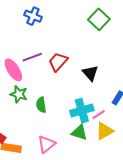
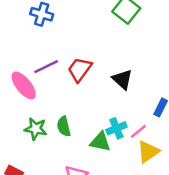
green star: (19, 94) -> (36, 129), moved
cyan cross: (82, 111) -> (116, 128), size x0.7
green triangle: (79, 132) -> (100, 142), moved

